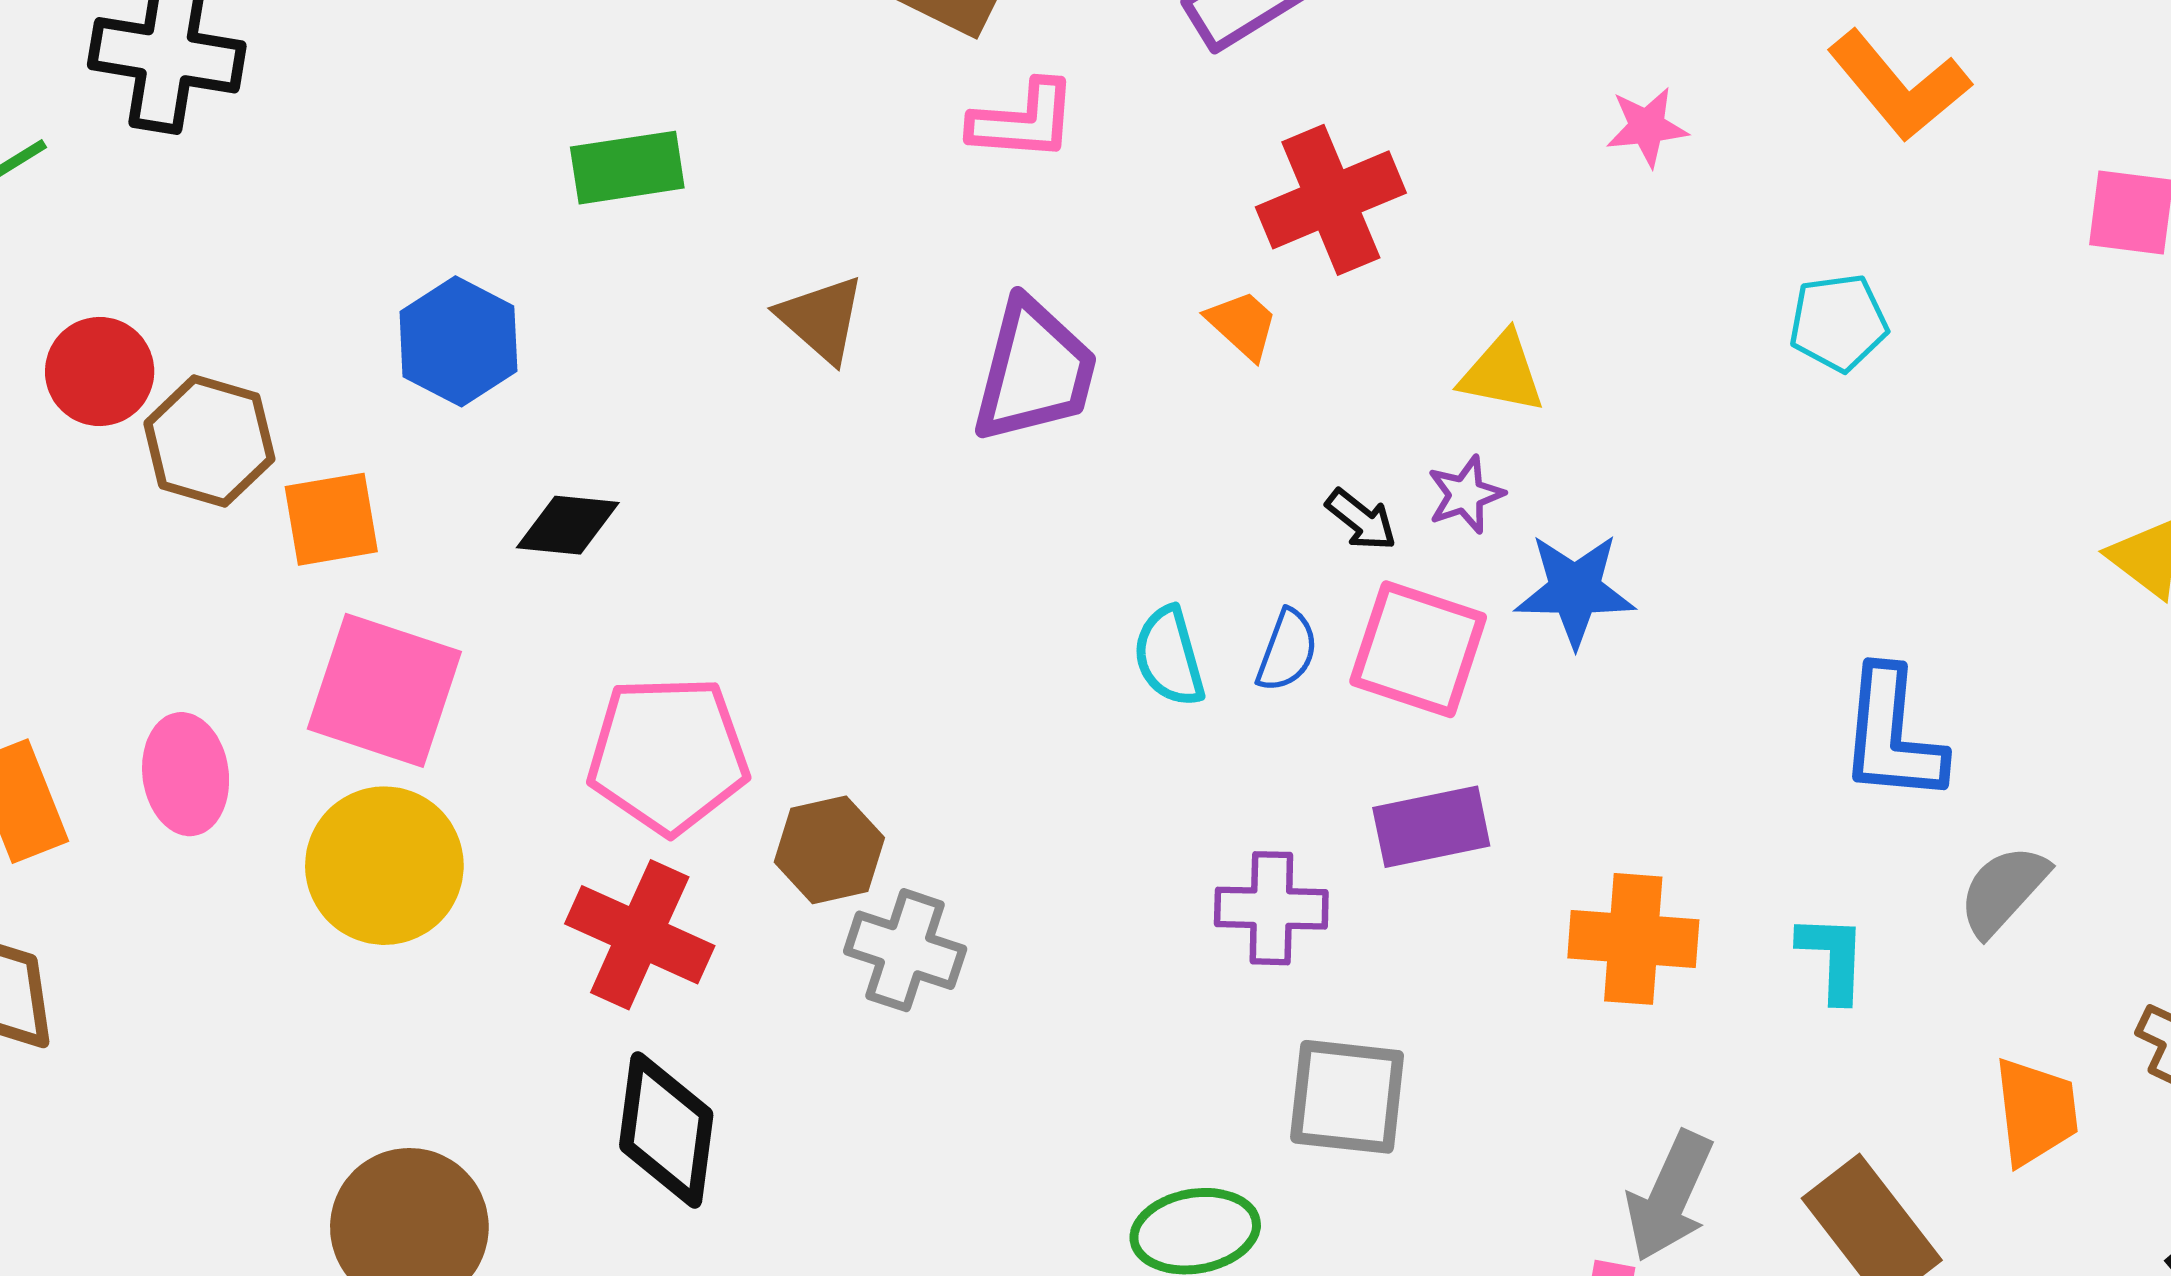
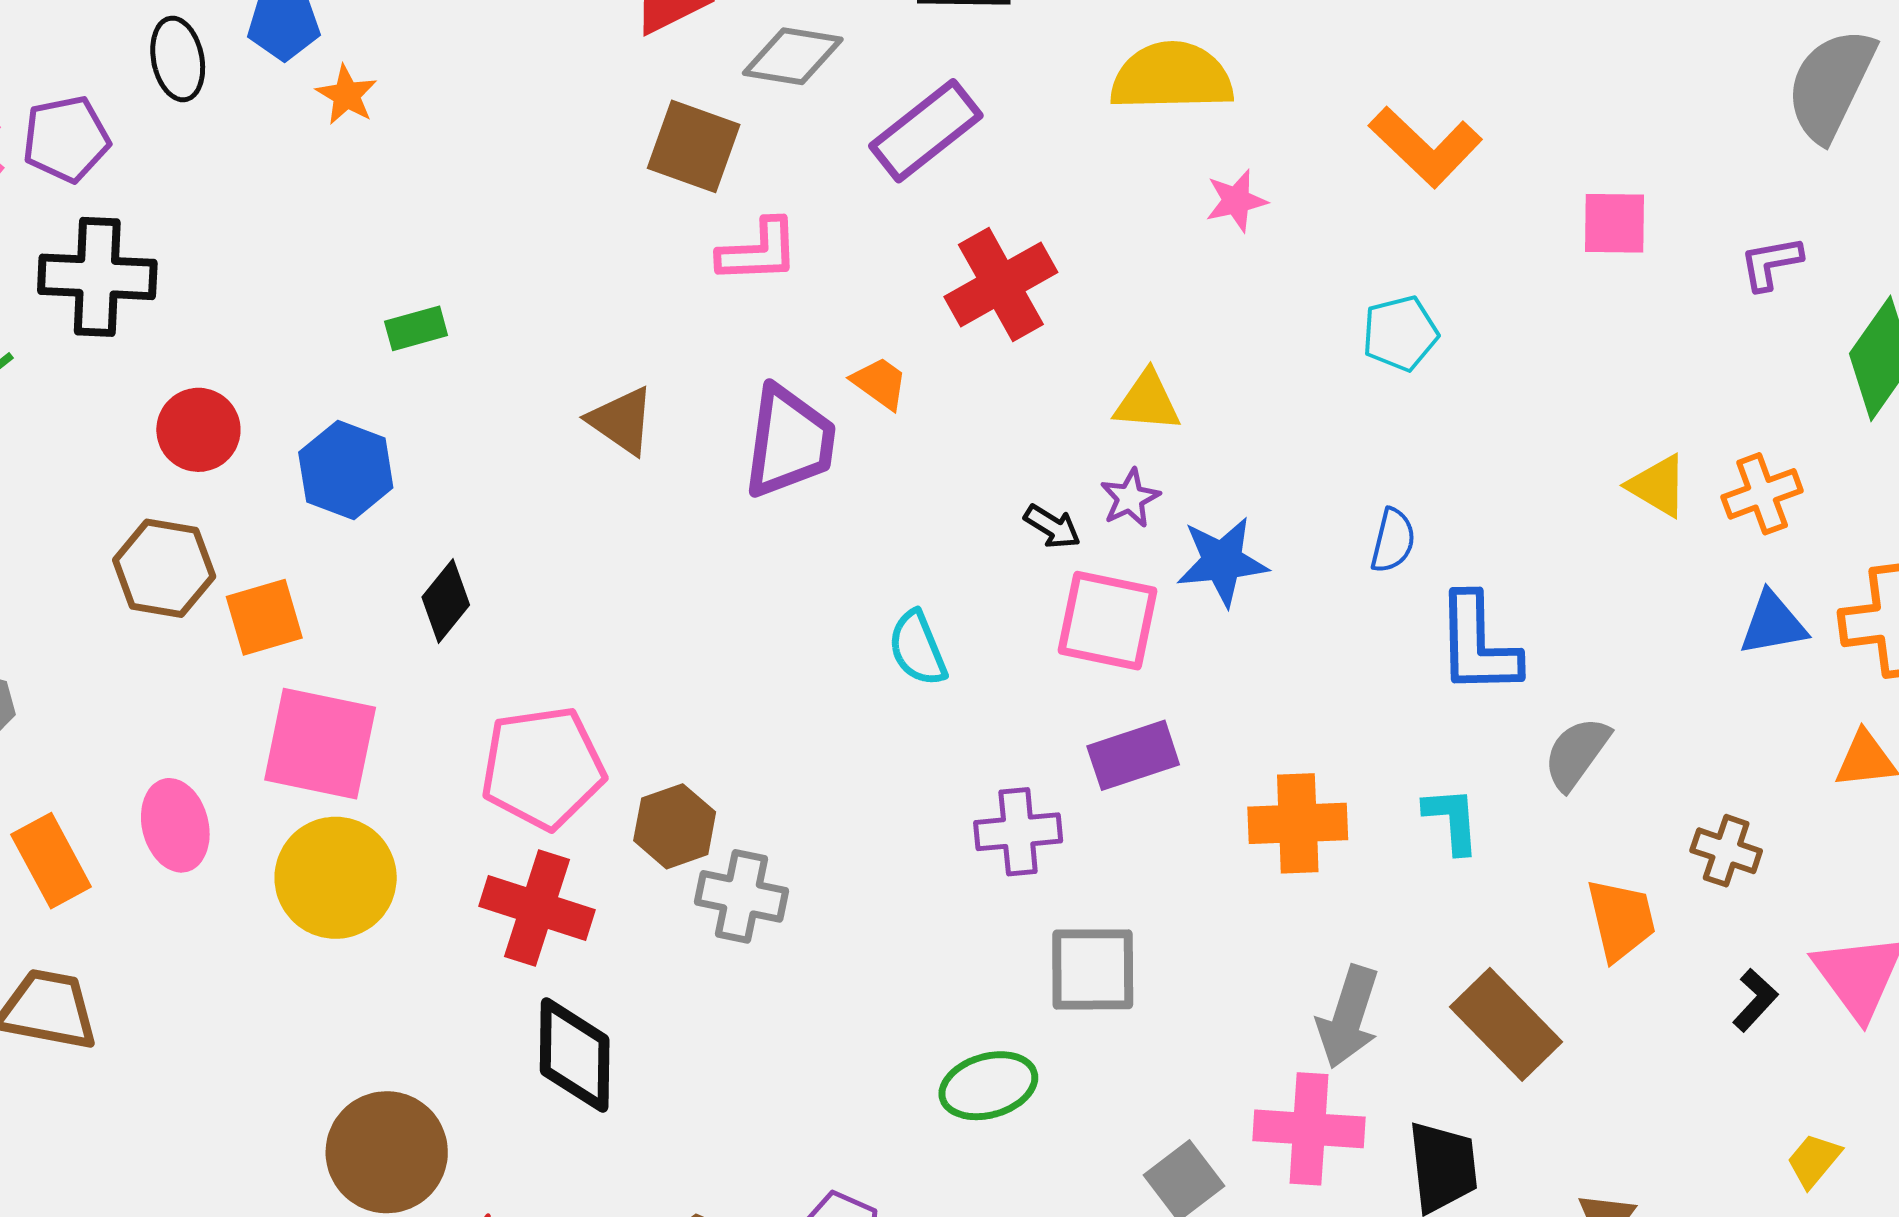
green rectangle: (627, 168) -> (416, 328), moved, size x0.7
orange trapezoid: (1242, 325) -> (880, 383), moved
red circle: (100, 372) -> (198, 430), moved
black diamond: (568, 525) -> (446, 601), turned -50
blue semicircle: (1287, 651) -> (1393, 541), moved

